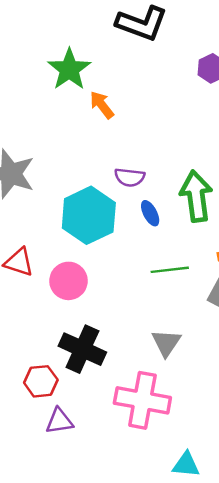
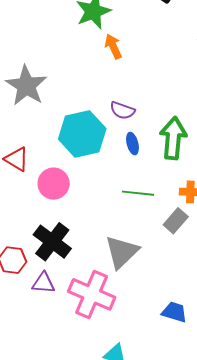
gray triangle: (166, 343) -> (122, 252), size x1.4
purple triangle: (59, 421) -> (43, 283), moved

